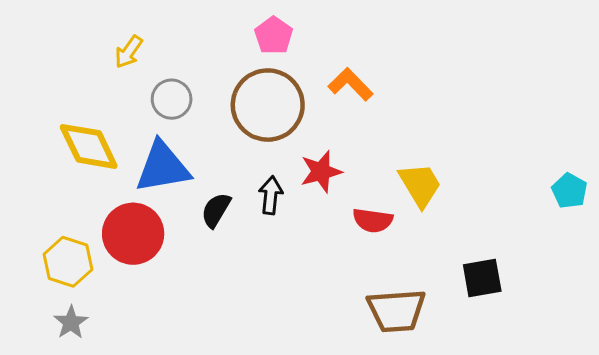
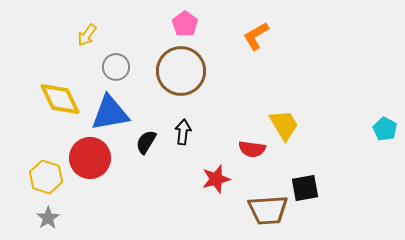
orange L-shape: (351, 84) -> (256, 36), moved, turned -76
red star: (321, 172) -> (216, 179), moved
black square: (482, 278) -> (305, 188), moved

